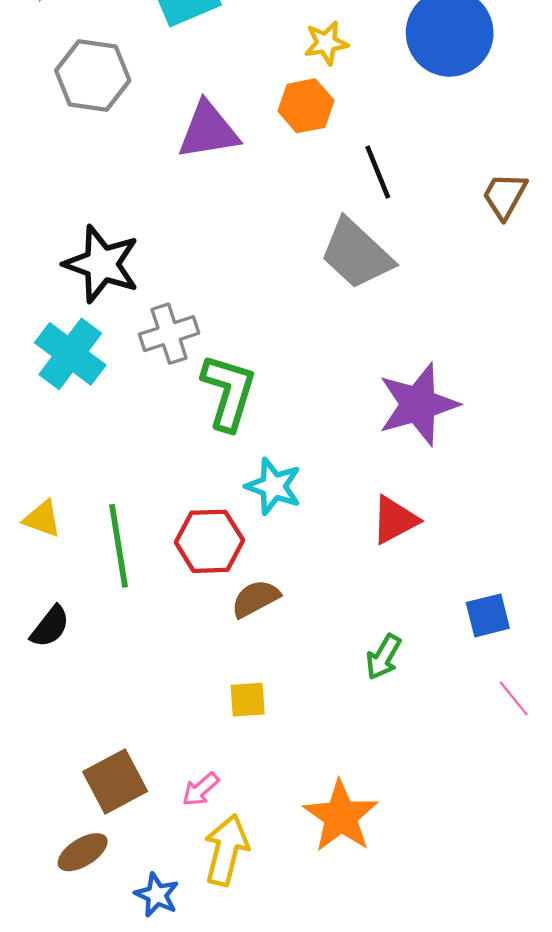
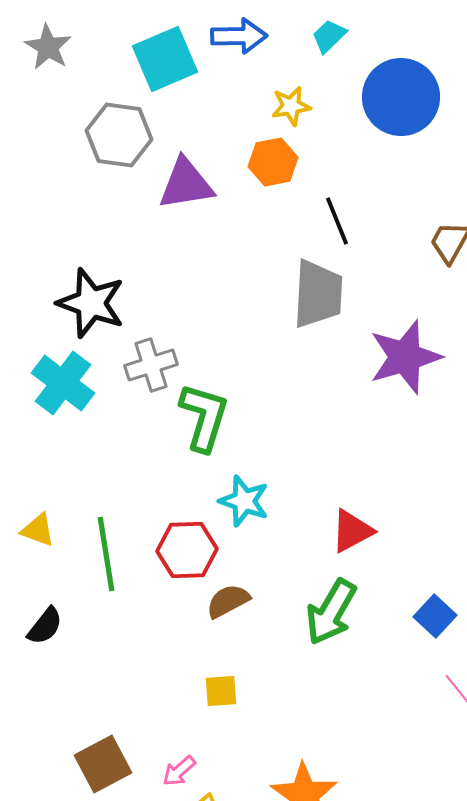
gray hexagon: (93, 76) -> (119, 135), moved
gray trapezoid: (356, 254) -> (318, 294), turned -130
purple star: (418, 404) -> (405, 357), moved
blue square: (488, 615) -> (435, 616), turned -33
green arrow: (383, 657) -> (331, 612), moved, size x1.6

